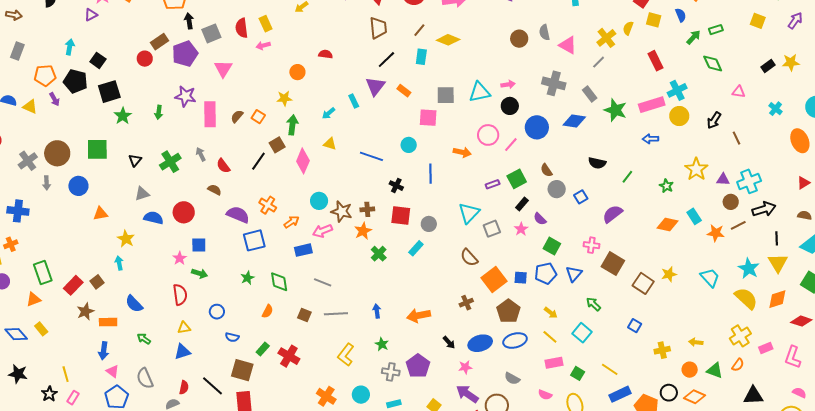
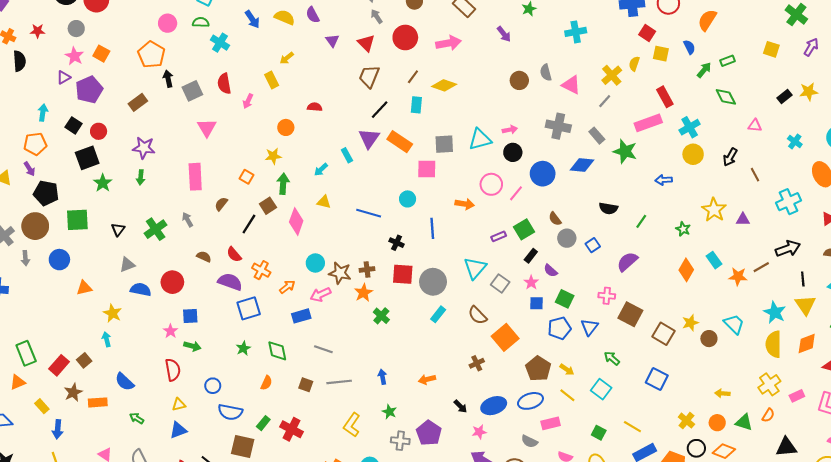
yellow rectangle: (266, 24) -> (272, 80), moved
brown trapezoid: (378, 28) -> (369, 76), turned -150
pink arrow: (263, 46) -> (248, 101), turned -48
purple pentagon: (185, 54) -> (89, 90), moved
red circle: (145, 59) -> (99, 131), moved
orange pentagon: (45, 75) -> (35, 144), moved
black pentagon: (75, 81) -> (46, 193), moved
orange rectangle: (404, 91) -> (400, 142), size x1.6
purple star: (185, 96) -> (144, 148), moved
pink rectangle: (652, 105) -> (648, 123), moved
brown semicircle: (237, 116) -> (221, 204), moved
red semicircle: (223, 166) -> (234, 254), moved
cyan cross: (749, 181) -> (789, 202), moved
brown circle: (731, 202) -> (709, 339), moved
gray circle: (429, 224) -> (433, 282), size x1.6
orange diamond: (668, 224) -> (686, 270), turned -70
gray square: (492, 229) -> (500, 283), turned -30
cyan rectangle: (416, 248) -> (438, 314), moved
blue square: (521, 278) -> (536, 303), moved
yellow semicircle: (746, 298) -> (774, 344), turned -130
brown pentagon: (508, 311) -> (538, 369), moved
orange arrow: (419, 315) -> (427, 379), size x0.7
blue square: (635, 326) -> (657, 379), size x1.5
yellow rectangle: (41, 329) -> (42, 406), moved
blue semicircle: (232, 337) -> (230, 412), size x1.6
yellow cross: (662, 350) -> (686, 421), moved, turned -35
blue arrow: (104, 351) -> (58, 429), moved
pink rectangle: (554, 363) -> (551, 423), moved

